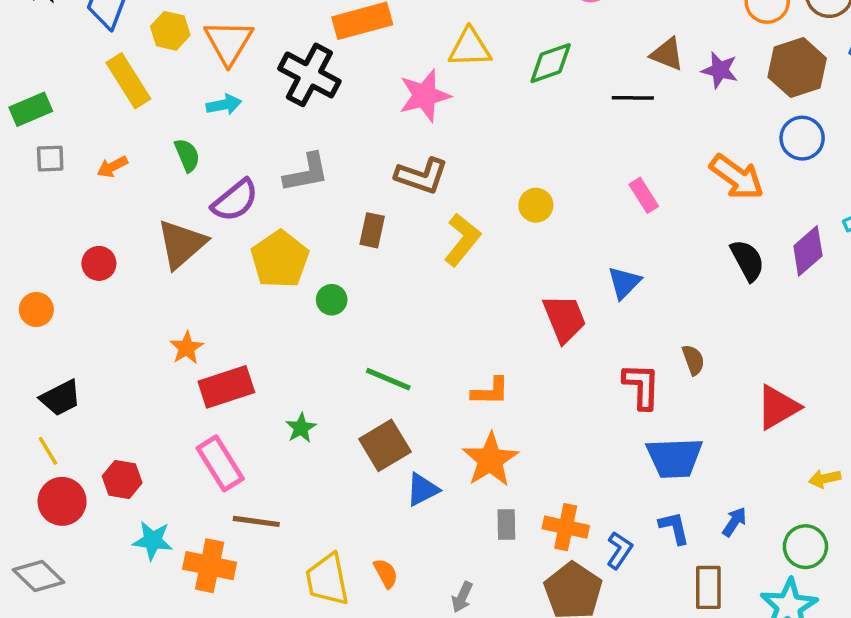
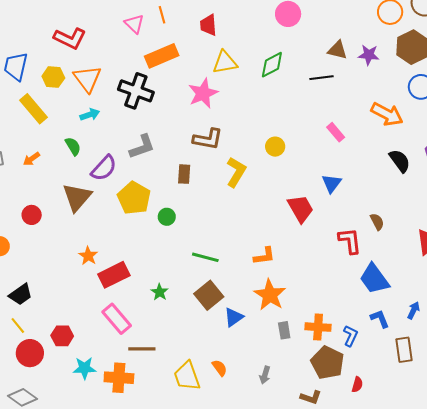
blue trapezoid: (674, 458) -> (374, 279), turned 64

